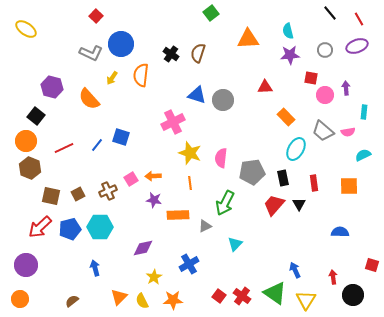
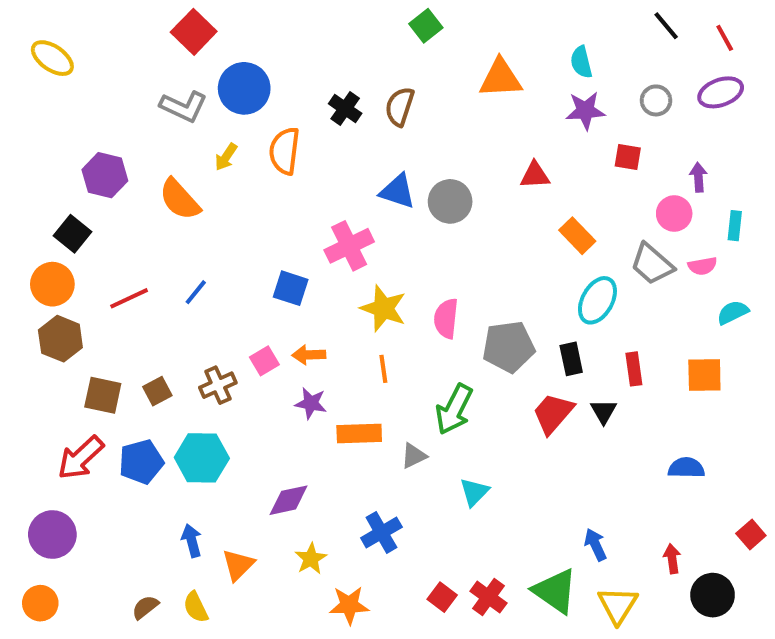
red square: (96, 16) -> (194, 32), size x1.5
pink circle: (325, 95) -> (674, 214), moved
blue square: (121, 137) -> (291, 288), moved
red square: (372, 265) -> (751, 535), turned 32
orange triangle: (119, 297) -> (238, 565), moved
yellow semicircle: (142, 301) -> (196, 607), moved

